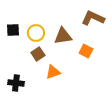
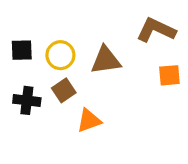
orange square: (86, 51) -> (169, 75), moved, turned -32
black cross: (16, 83) -> (27, 100), moved

